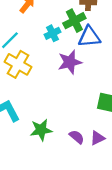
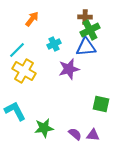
green cross: (74, 21) -> (90, 30), moved
purple triangle: (97, 138) -> (93, 135), turned 32

